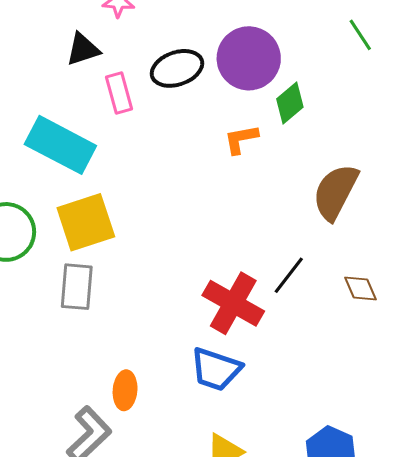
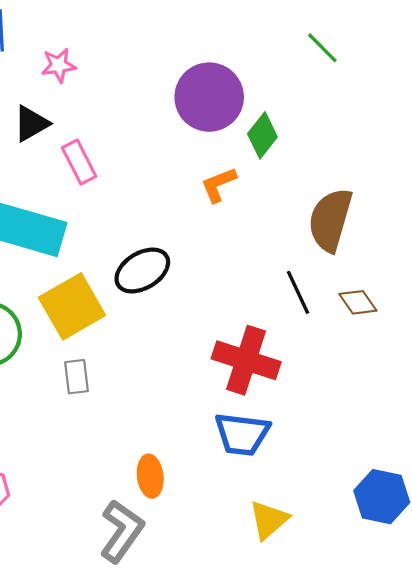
black ellipse: (177, 68) -> (142, 270), moved
black line: (289, 275) -> (298, 292), moved, turned -51
gray rectangle: (77, 287) -> (76, 377), size x0.7
brown diamond: (361, 288) -> (358, 302), moved

